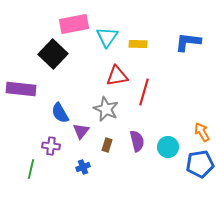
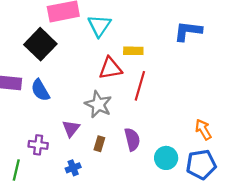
yellow rectangle: (138, 44) -> (133, 51), moved
blue semicircle: (60, 113) -> (40, 90), moved
cyan circle: (168, 147) -> (166, 158), moved

